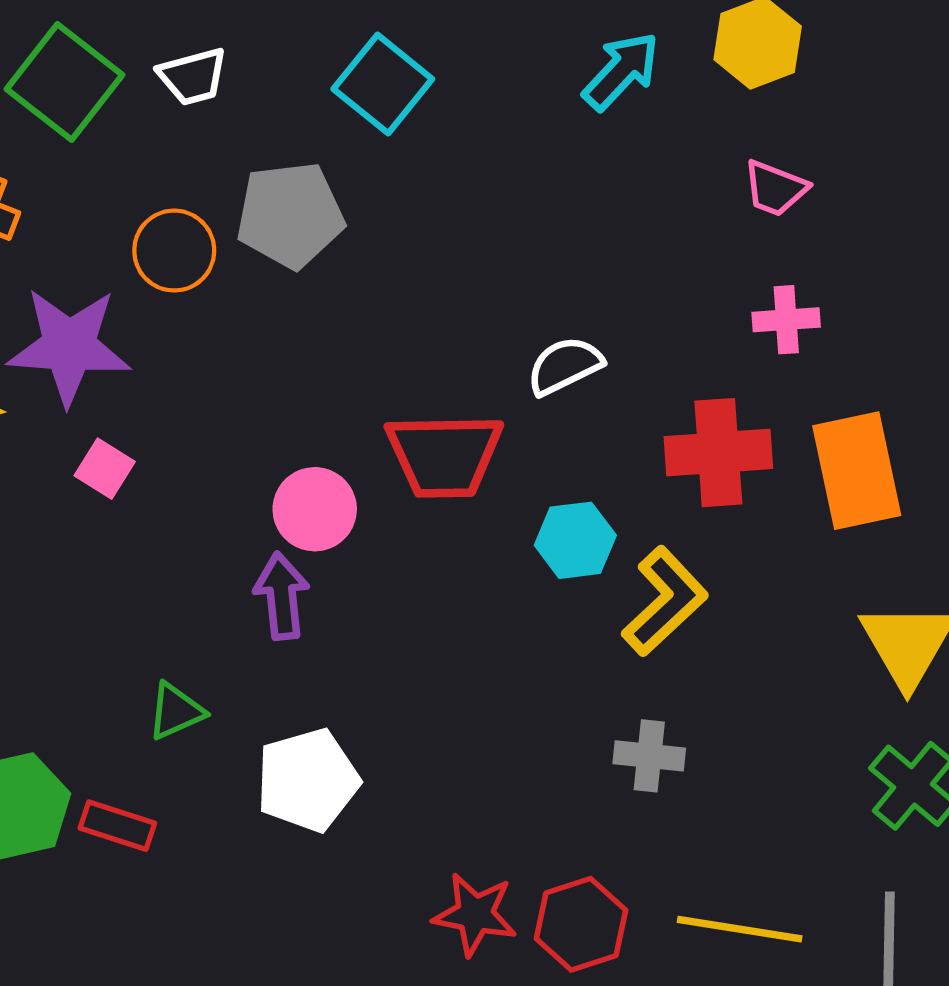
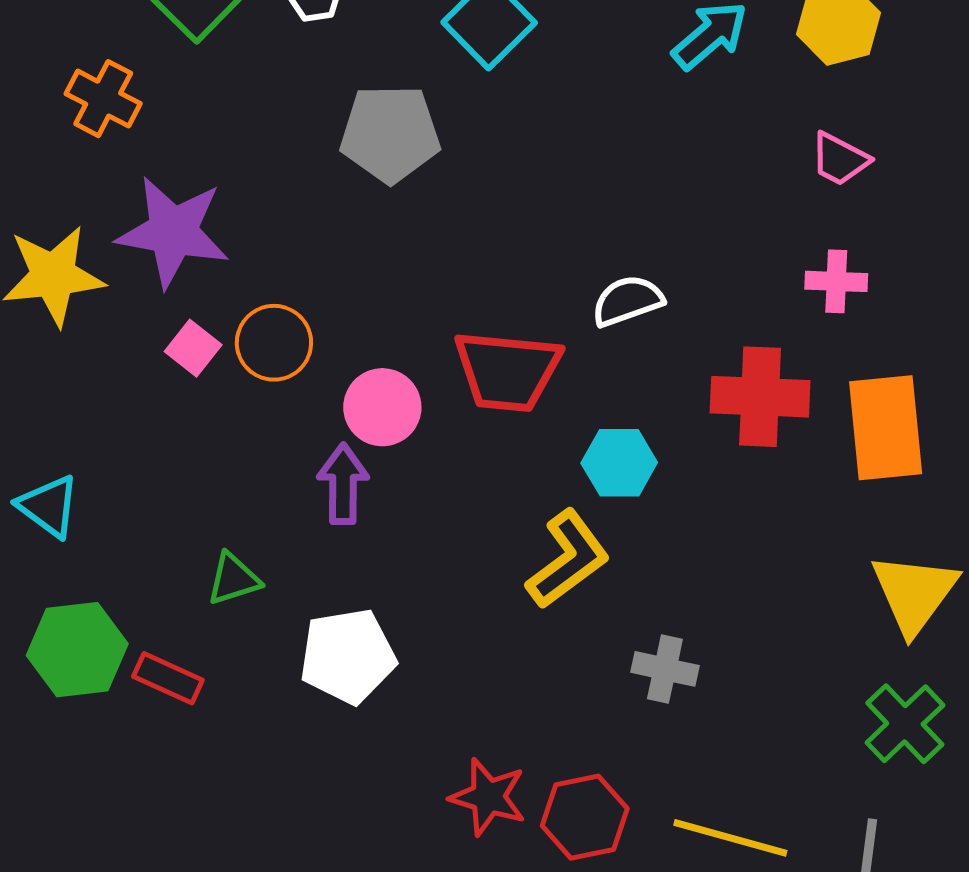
orange circle: (174, 251) -> (274, 343), moved
yellow L-shape: (665, 601) -> (568, 559), moved

